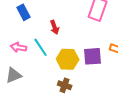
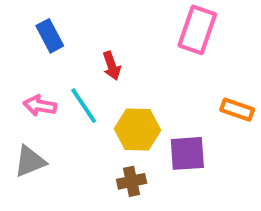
purple square: (93, 56) -> (187, 153), moved
brown cross: (65, 85) -> (132, 181), turned -32

